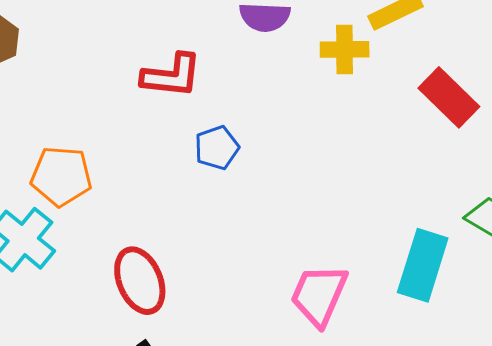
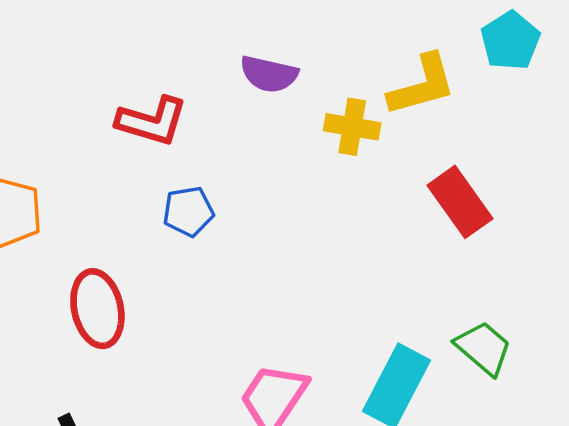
red ellipse: (140, 281) -> (97, 309), moved

